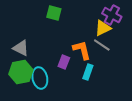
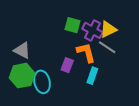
green square: (54, 13) -> (72, 25), moved
purple cross: (112, 15) -> (92, 30), moved

